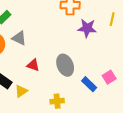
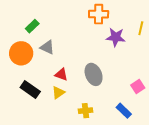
blue rectangle: (89, 84) -> (124, 111), moved
yellow triangle: (21, 91) -> (58, 93), moved

